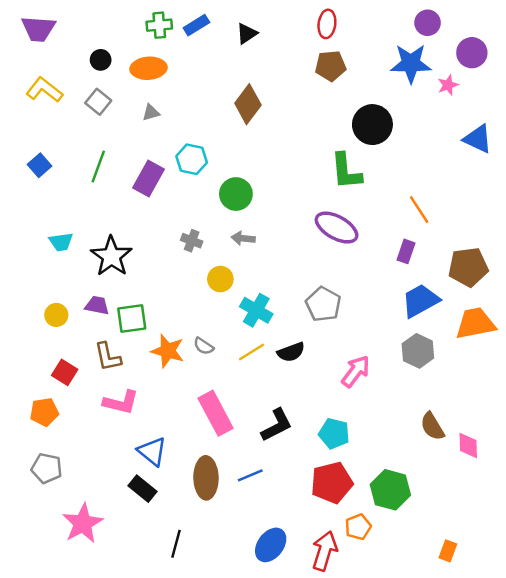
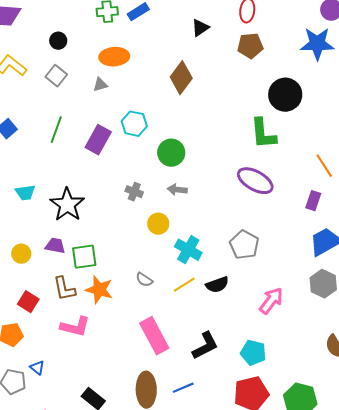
black triangle: (247, 34) -> (200, 28), moved
orange ellipse: (148, 68) -> (114, 57), moved
orange star: (168, 351) -> (99, 290), moved
blue triangle: (152, 451) -> (37, 368), moved, size x0.6

